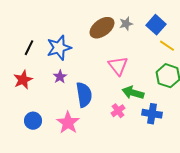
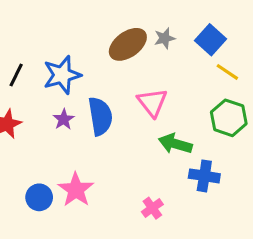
blue semicircle: (84, 95) -> (100, 116), moved
pink cross: (118, 111) -> (152, 208), moved
blue circle: (33, 121) -> (39, 197), moved

